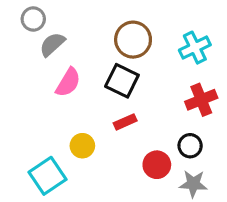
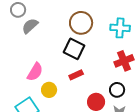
cyan cross: (195, 48) -> (120, 28), turned 30
pink semicircle: (68, 82) -> (35, 72), moved

